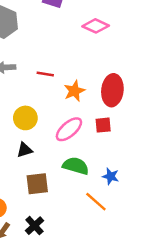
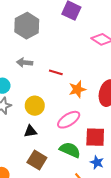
red square: (103, 125) -> (95, 137), moved, size x1.5
brown square: (37, 184) -> (37, 160), turned 30

